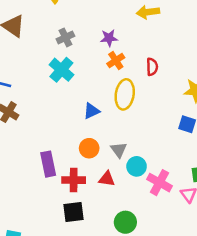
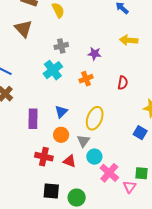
orange cross: (116, 61) -> (86, 79), moved
yellow ellipse: (125, 94) -> (95, 118), moved
blue triangle: (91, 111) -> (61, 112), moved, turned -32
purple rectangle: (48, 164) -> (33, 119), moved
black square: (73, 212) -> (51, 191), moved

